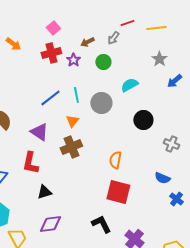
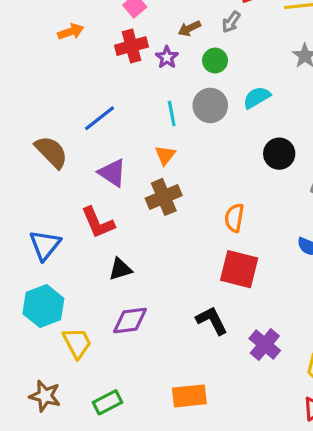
orange arrow: (13, 44) -> (71, 32), turned -56
blue line: (50, 98) -> (99, 118), moved
gray circle: (101, 103) -> (210, 105), moved
red L-shape: (30, 163) -> (98, 223), turned -35

